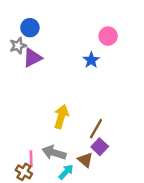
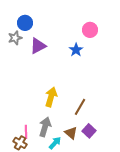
purple triangle: (32, 58) -> (38, 46), moved
purple square: (100, 147) -> (89, 131), moved
gray arrow: (54, 153) -> (45, 127), turned 90

